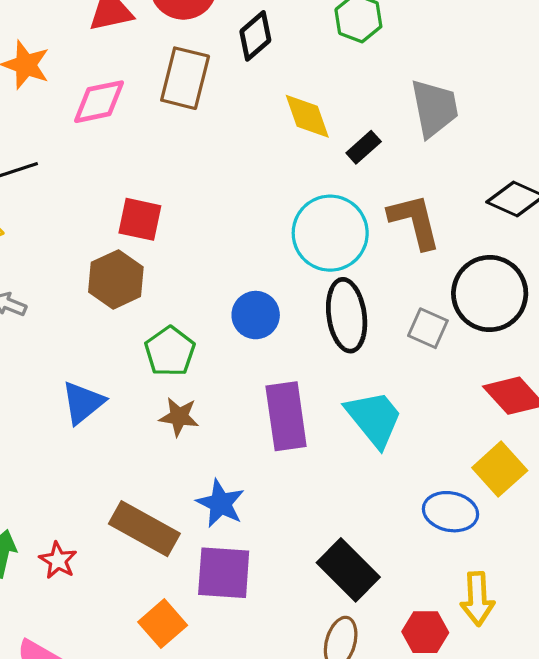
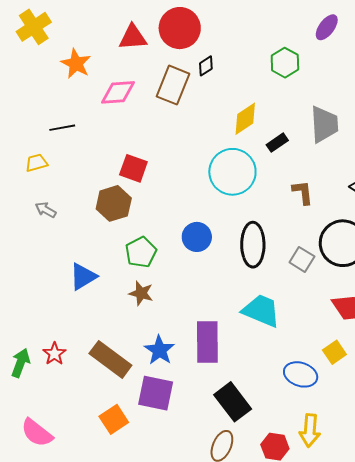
black diamond: (255, 36) -> (206, 66), moved, size x0.7
yellow diamond: (307, 116) -> (245, 119), turned 68
brown L-shape: (415, 221) -> (303, 192), size x0.7
cyan circle: (330, 233) -> (232, 172), moved
purple rectangle: (286, 416) -> (207, 342), moved
cyan trapezoid: (374, 419) -> (261, 311), turned -36
yellow square: (500, 469) -> (334, 352), size x0.7
red star: (58, 560) -> (54, 354), moved

